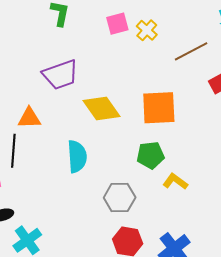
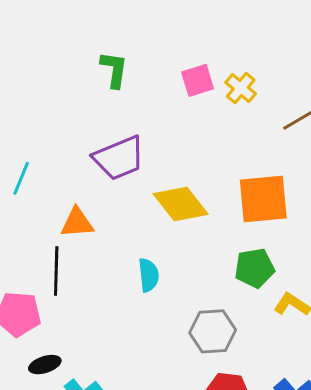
cyan semicircle: (77, 156) -> (149, 275), size x0.7

